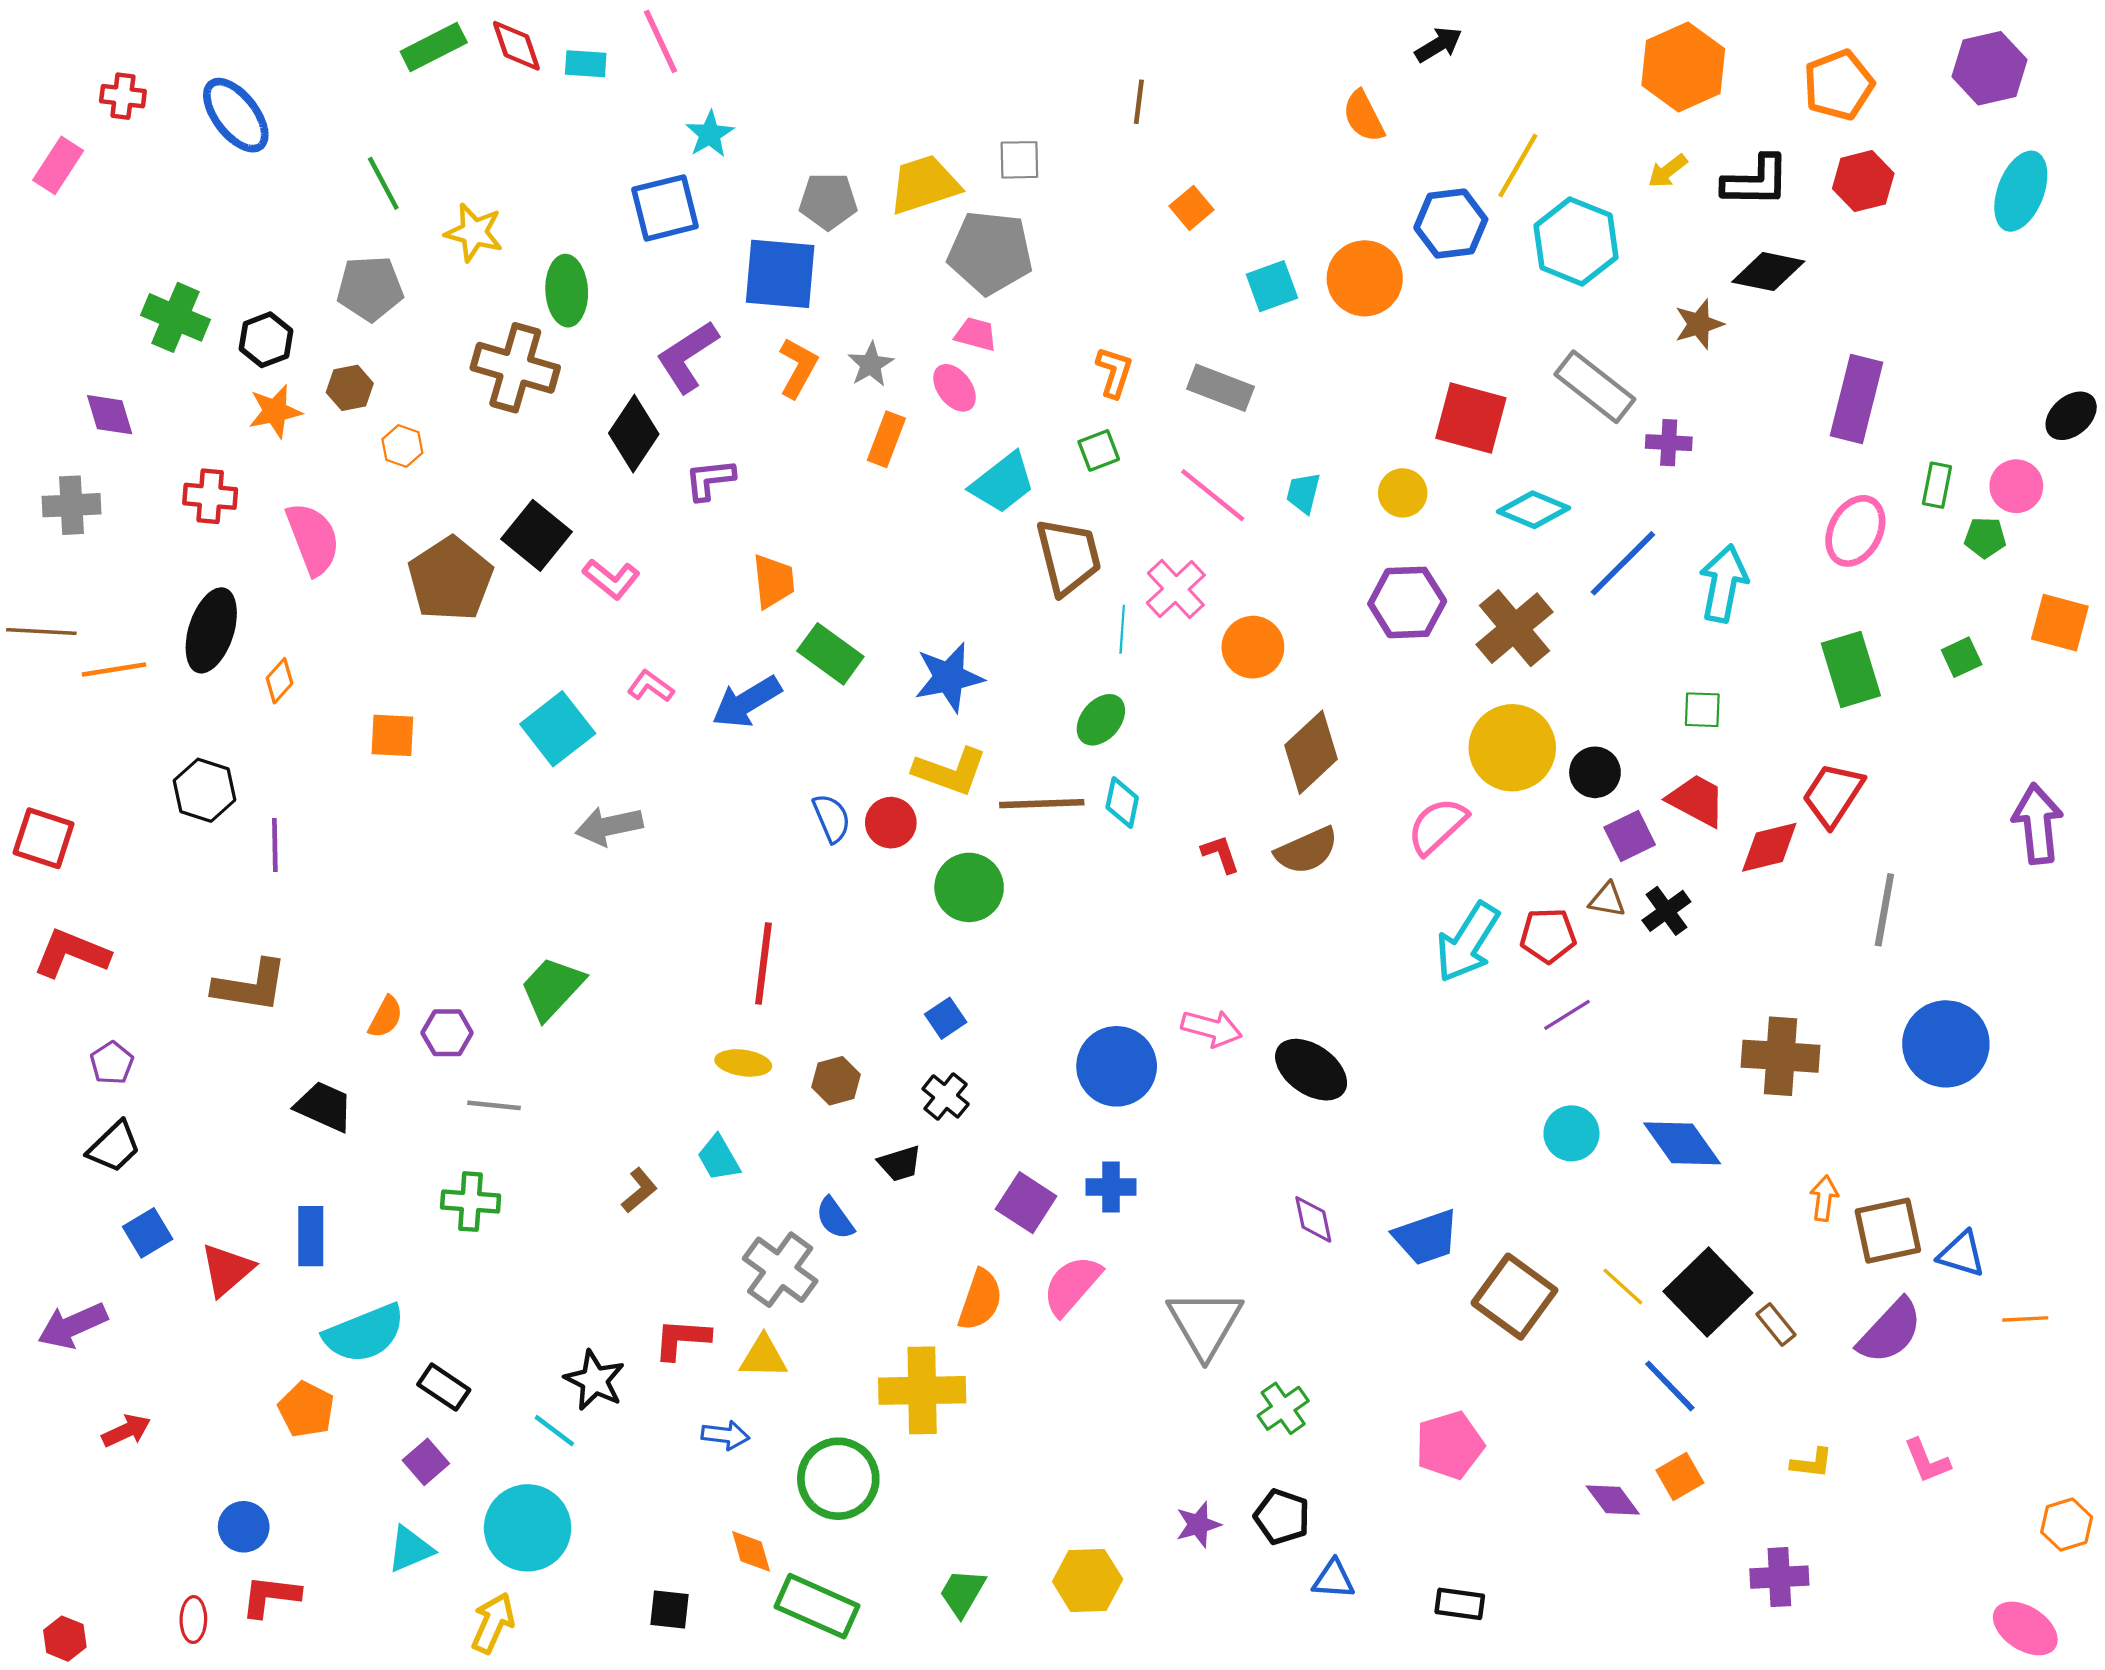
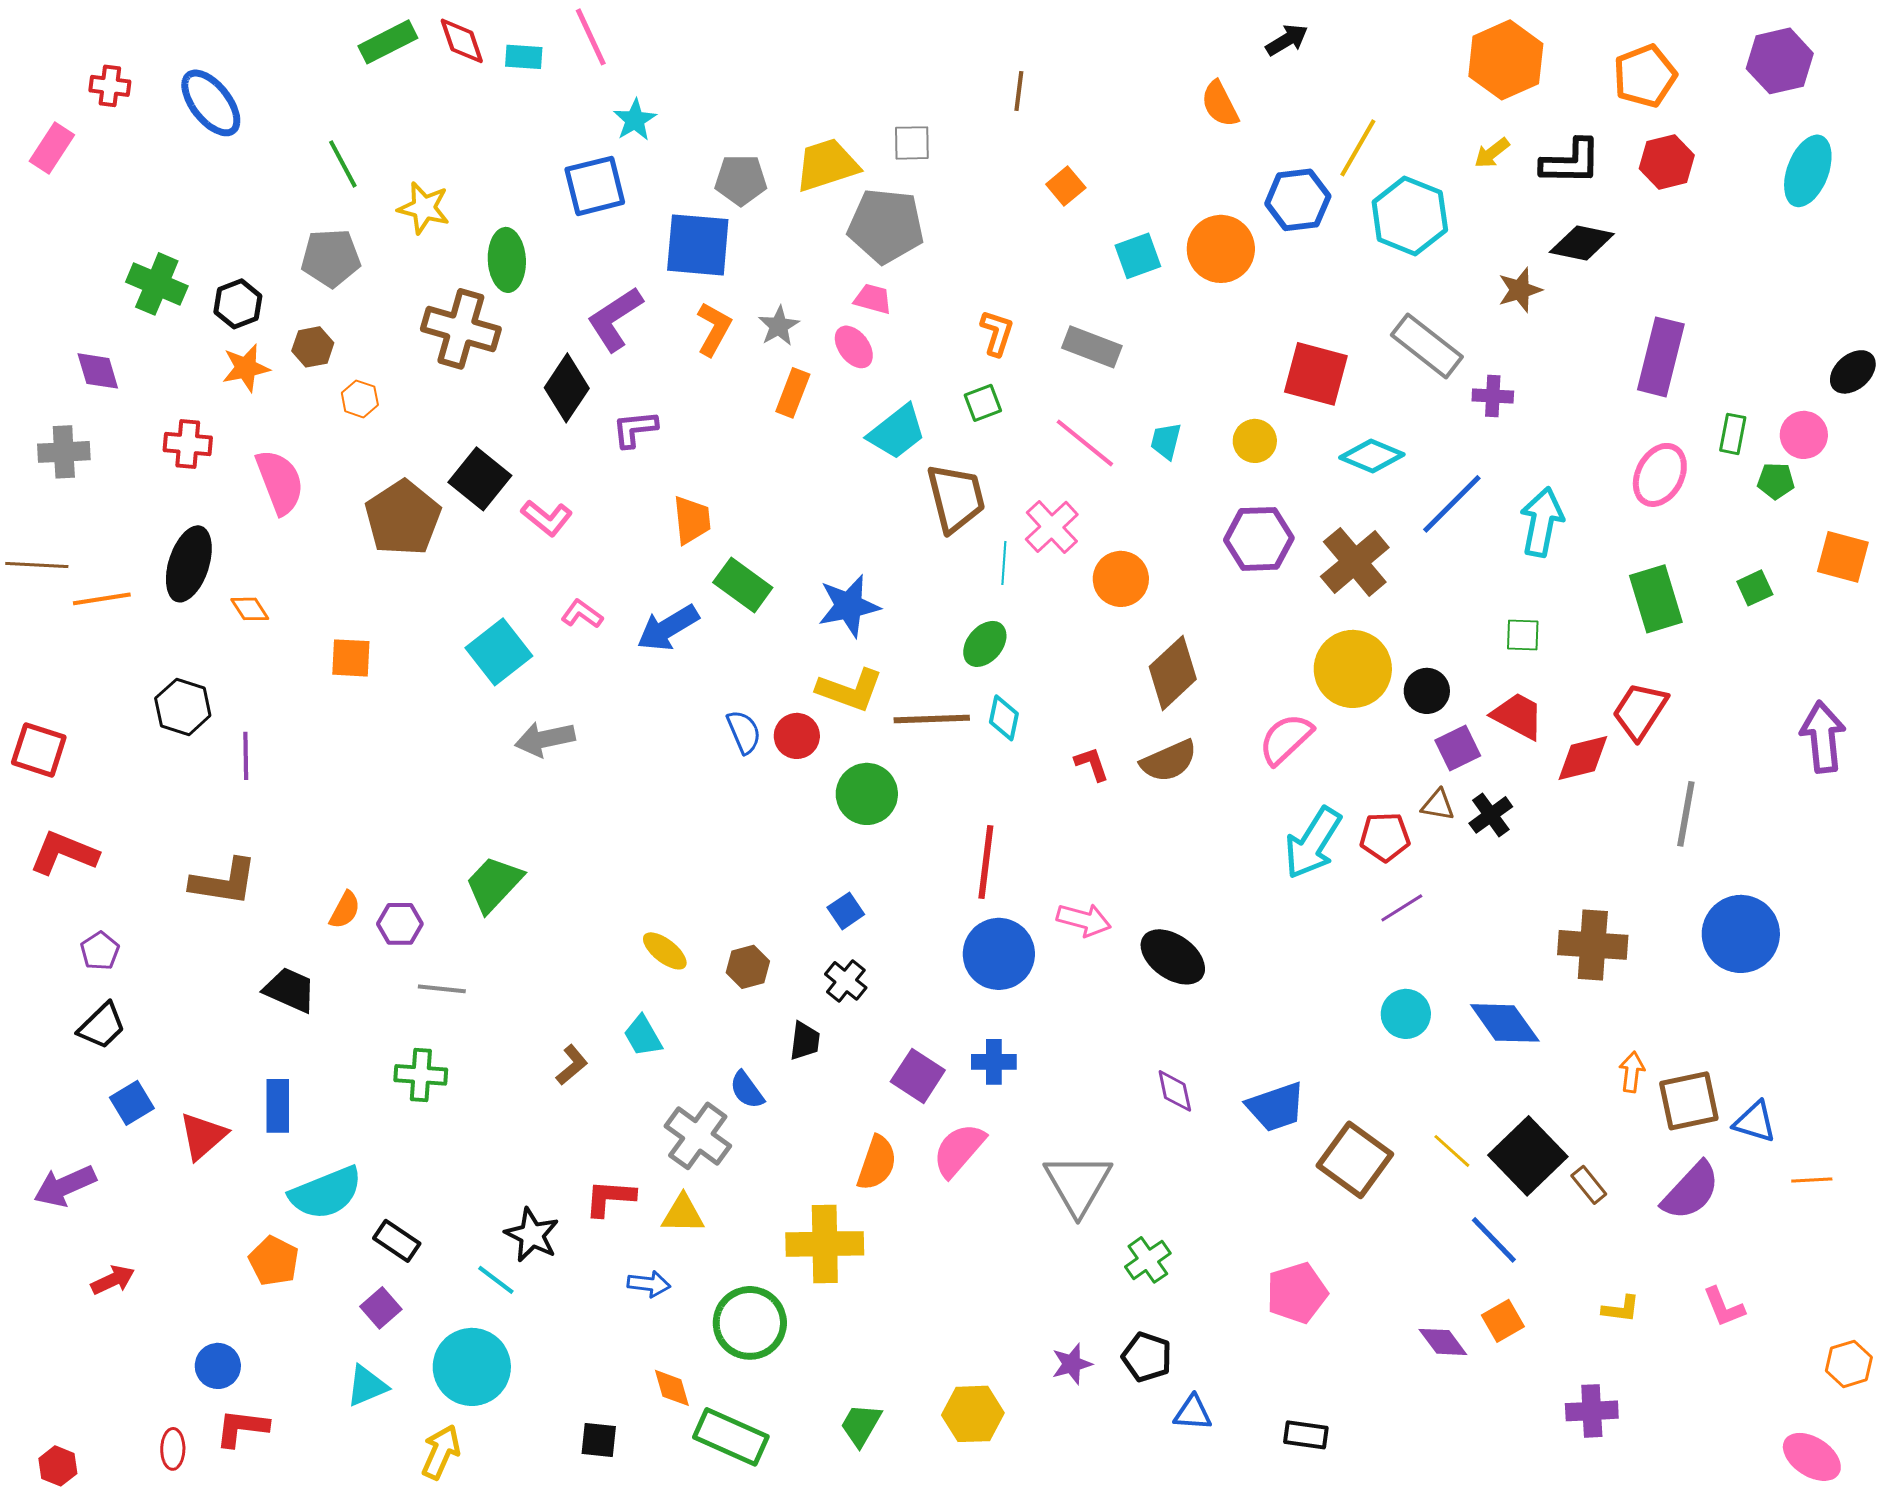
orange diamond: (279, 681) -> (250, 609), turned -75
red line: (763, 963) -> (986, 862), moved
yellow ellipse: (743, 1063) -> (665, 951), turned 30
black trapezoid: (900, 1164) -> (805, 1041), turned -66

